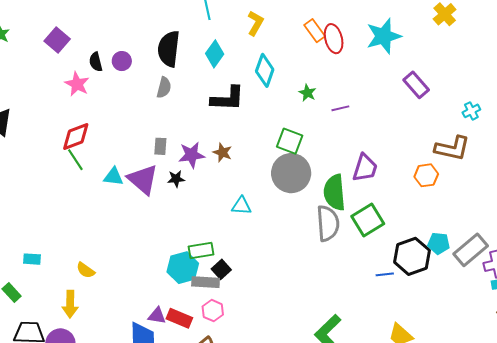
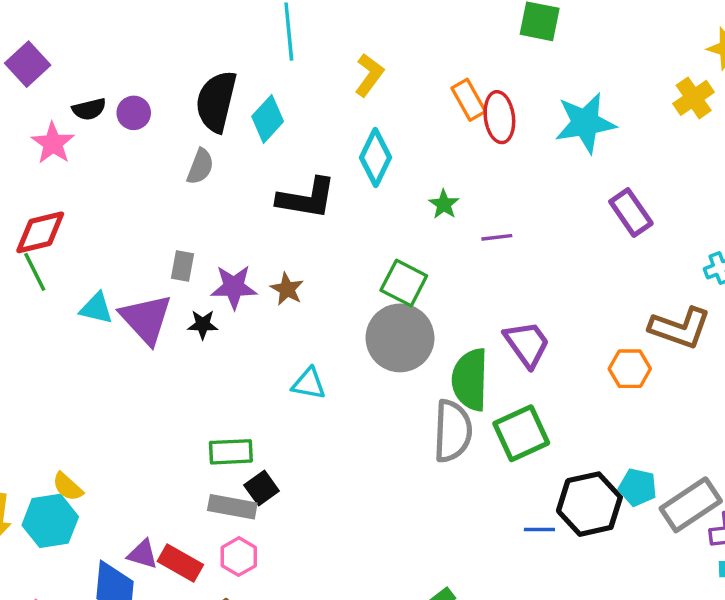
cyan diamond: (215, 54) -> (268, 119), moved
black semicircle: (96, 62) -> (89, 109), turned -96
purple trapezoid: (365, 168) -> (527, 344), turned -60
cyan hexagon: (183, 268) -> (50, 521), moved
yellow semicircle: (86, 270) -> (68, 487), moved

